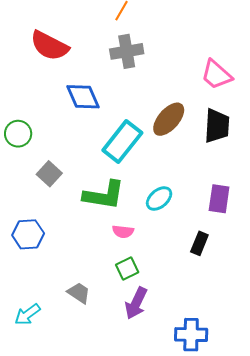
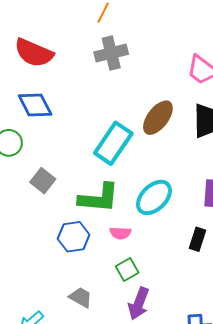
blue diamond: (83, 97) -> (35, 105), moved
cyan ellipse: (159, 198) -> (154, 197), size x1.4
blue hexagon: (28, 234) -> (74, 237), moved

